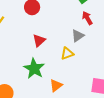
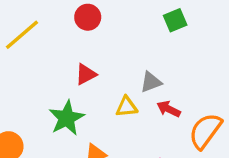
red arrow: (87, 18) -> (169, 109), moved, turned -48

